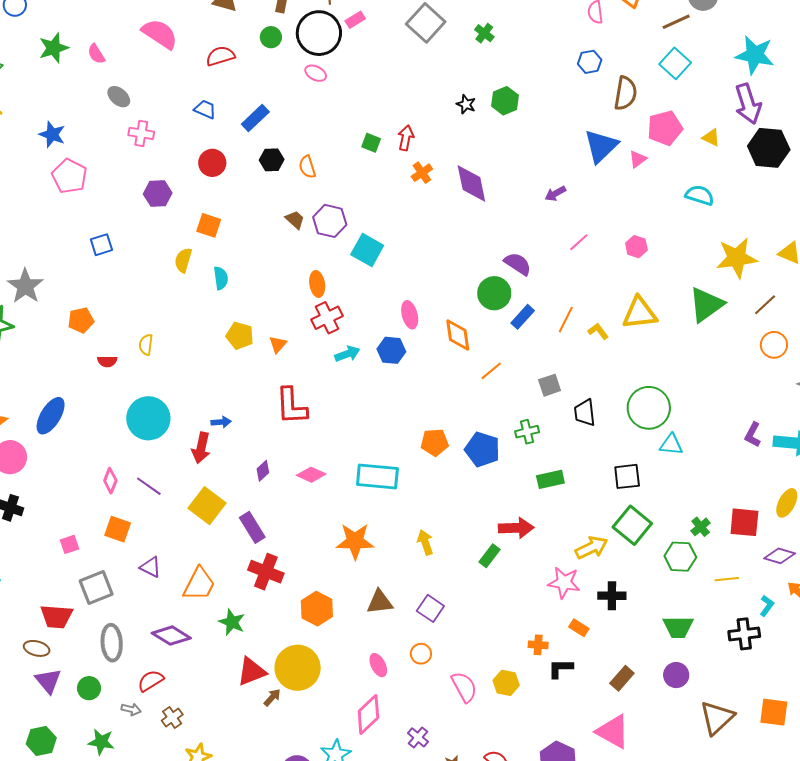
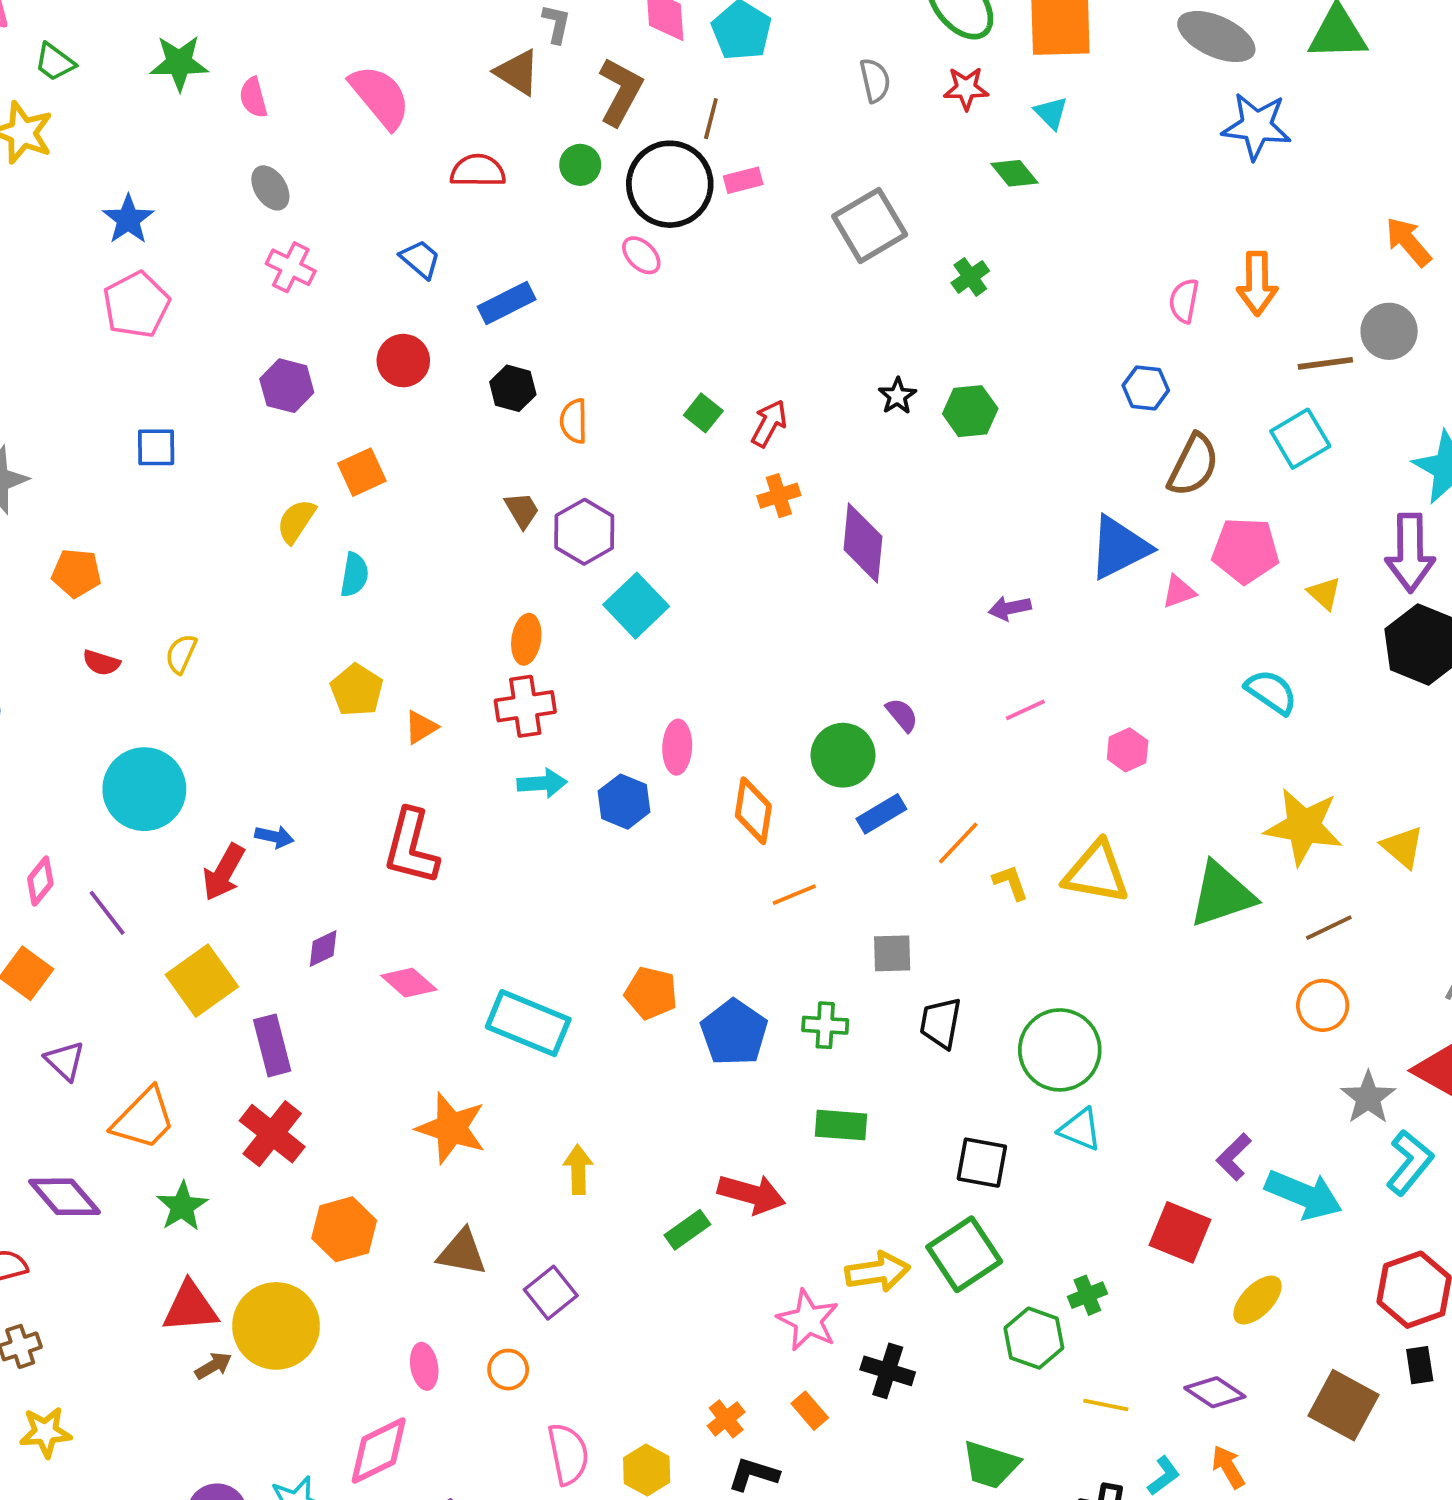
orange square: (209, 225) -> (362, 472), turned 30
purple semicircle: (518, 264) -> (902, 715), size x0.7
red square: (744, 522) -> (1180, 1232), moved
orange cross: (538, 645) -> (726, 1419), turned 30

